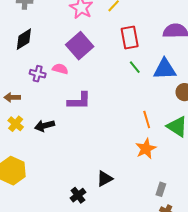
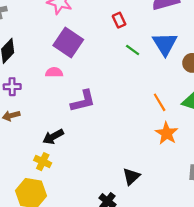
red rectangle: (130, 37) -> (119, 20), size x0.6
blue triangle: (165, 69) -> (165, 44), turned -45
purple cross: (38, 74) -> (12, 87), moved
yellow cross: (16, 124) -> (43, 162), moved

